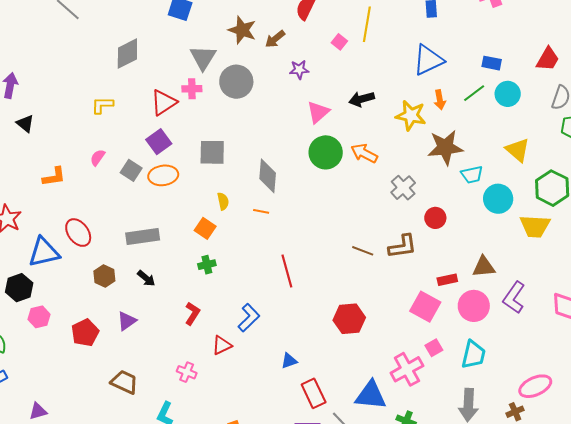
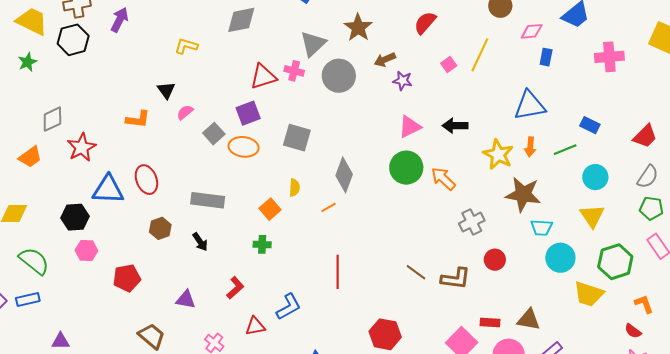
brown arrow: (275, 39) -> (385, 60), moved
cyan circle: (508, 94) -> (595, 177), moved
yellow L-shape: (102, 105) -> (186, 46), moved
black triangle: (25, 124) -> (166, 90), moved
orange line: (261, 211) -> (329, 207), turned -56
purple triangle: (127, 321) -> (186, 300), moved, turned 30

